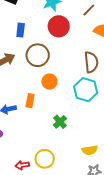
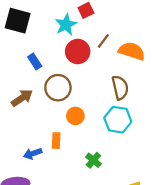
brown line: (89, 10) -> (103, 41), moved
blue rectangle: (21, 30) -> (35, 62), turned -32

